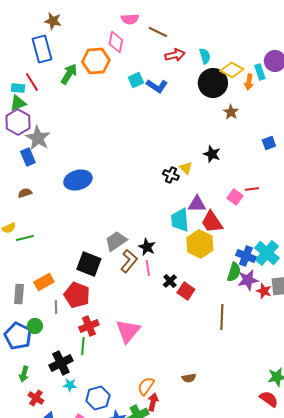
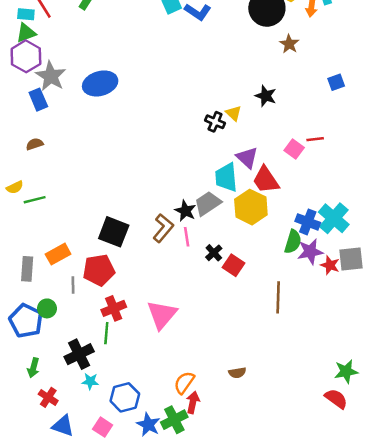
blue ellipse: (78, 180) -> (100, 83), moved
purple triangle: (197, 204) -> (247, 158), turned 42
gray trapezoid: (116, 241) -> (208, 203), moved
red pentagon: (77, 295) -> (99, 270), turned -30

